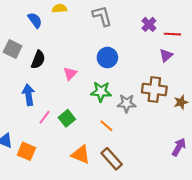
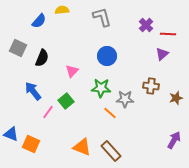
blue semicircle: (35, 20) -> (39, 21), turned 77
brown cross: (154, 89) -> (151, 86), size x0.7
blue arrow: (29, 95) -> (33, 91), turned -30
green square: (67, 118) -> (66, 101), moved
orange line: (106, 126) -> (110, 113), moved

